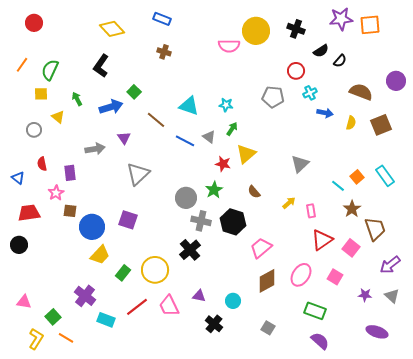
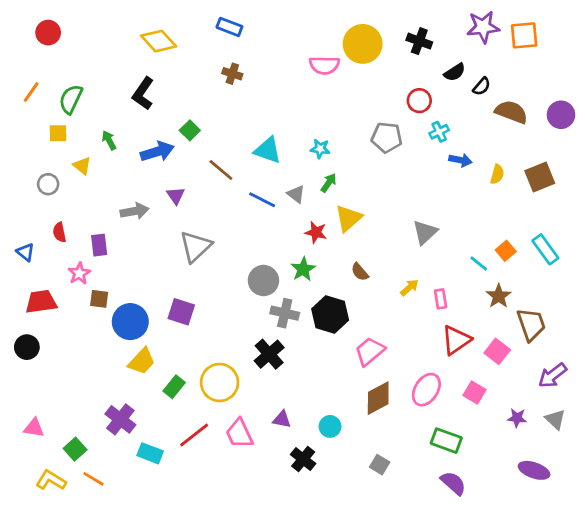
brown semicircle: (361, 92) -> (511, 112), moved
yellow L-shape: (36, 339) -> (51, 480), turned -90

